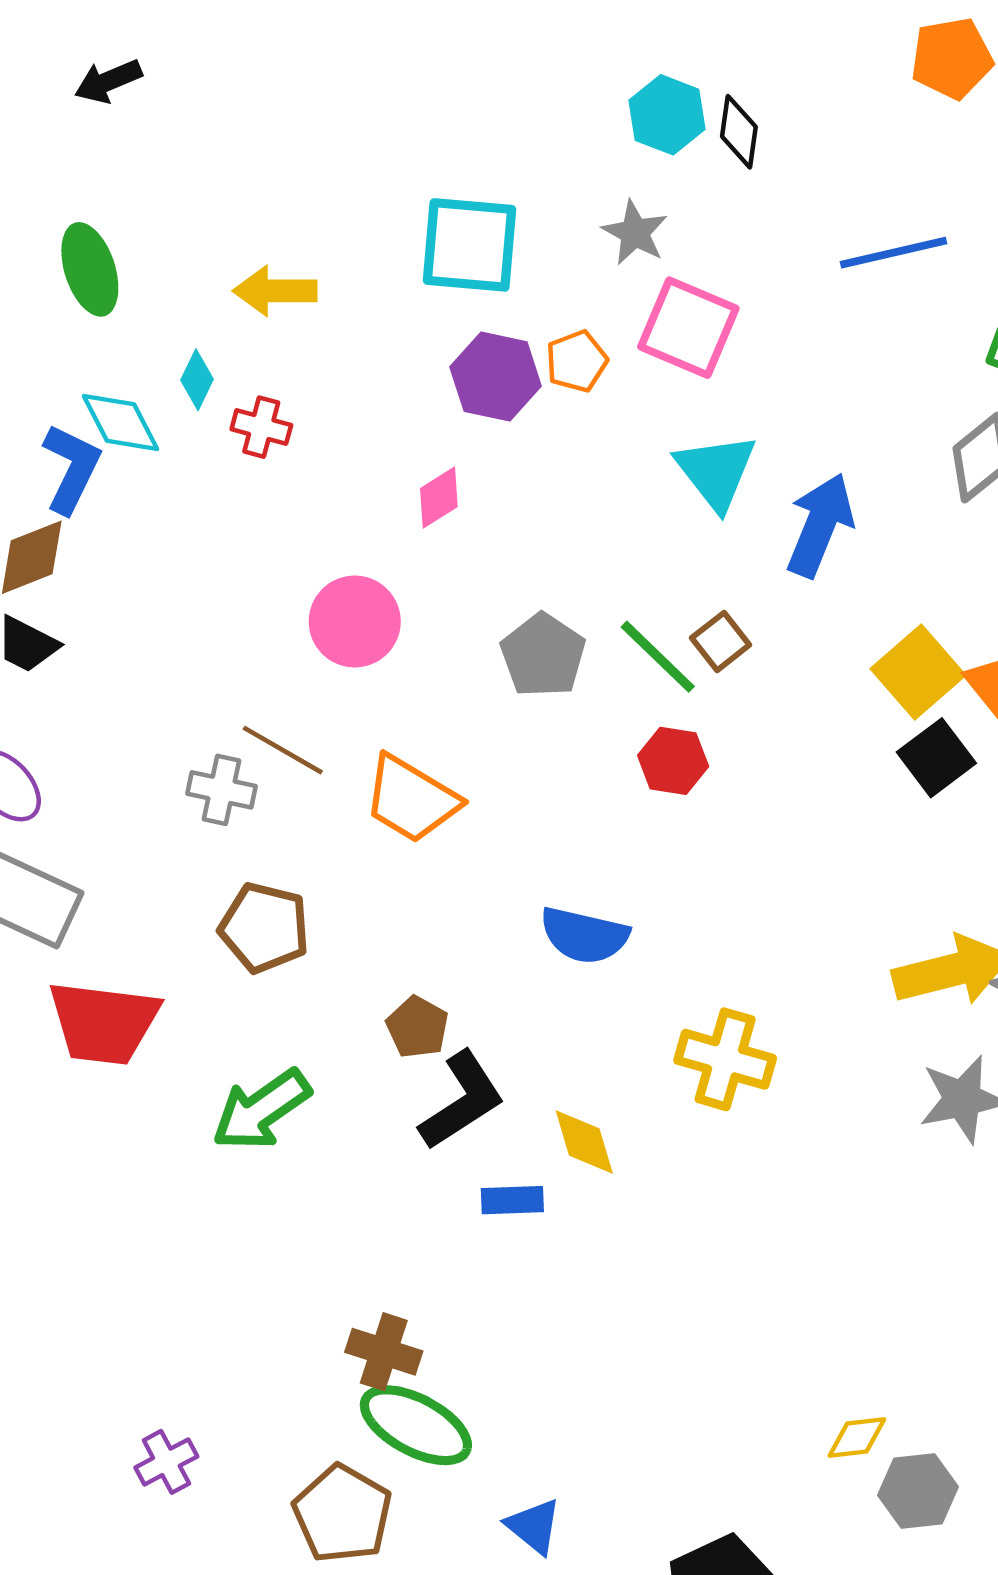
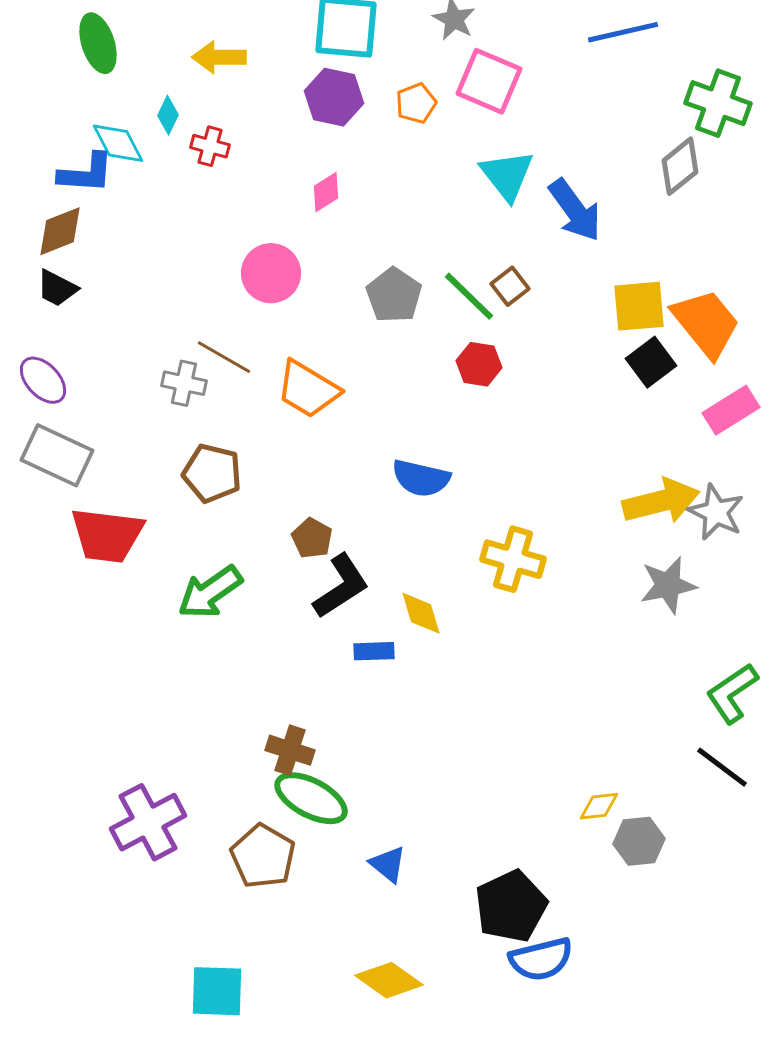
purple hexagon: (496, 377) -> (334, 97), moved
blue L-shape: (71, 468) -> (86, 173), turned 68
blue arrow: (820, 525) -> (575, 210), turned 122
yellow square: (918, 672) -> (639, 306), turned 36
purple cross: (166, 1462) -> (148, 822), size x1.8

